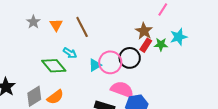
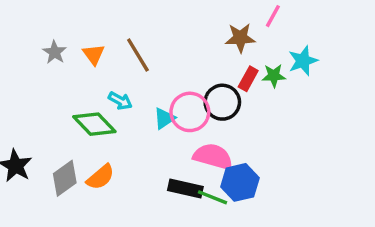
brown star: (144, 31) -> (240, 38), moved, turned -30

